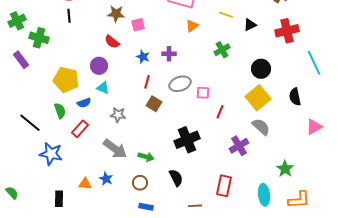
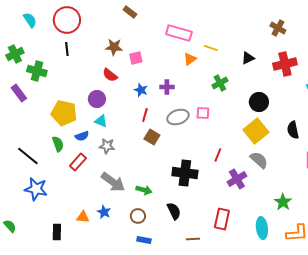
yellow line: (226, 15) -> (211, 48), moved
pink square: (203, 93) -> (203, 113), moved
red line: (220, 112) -> (218, 155), moved
gray star: (118, 115) -> (107, 146), moved
black cross: (187, 140) -> (185, 173), turned 30
blue star: (51, 154) -> (36, 189), moved

